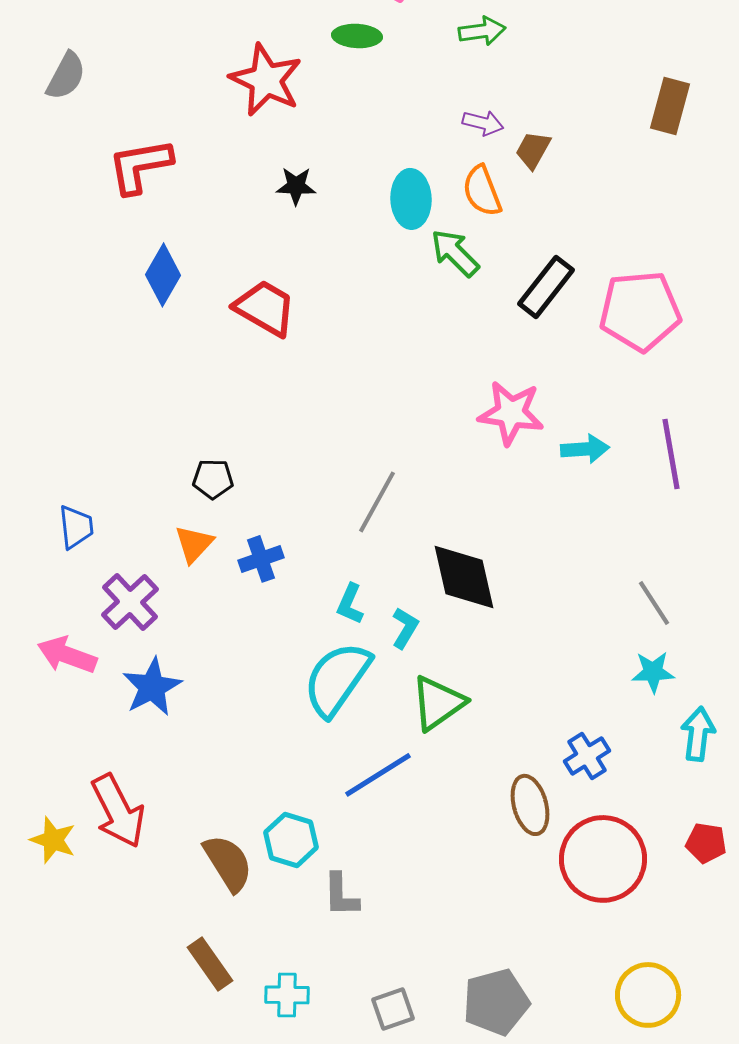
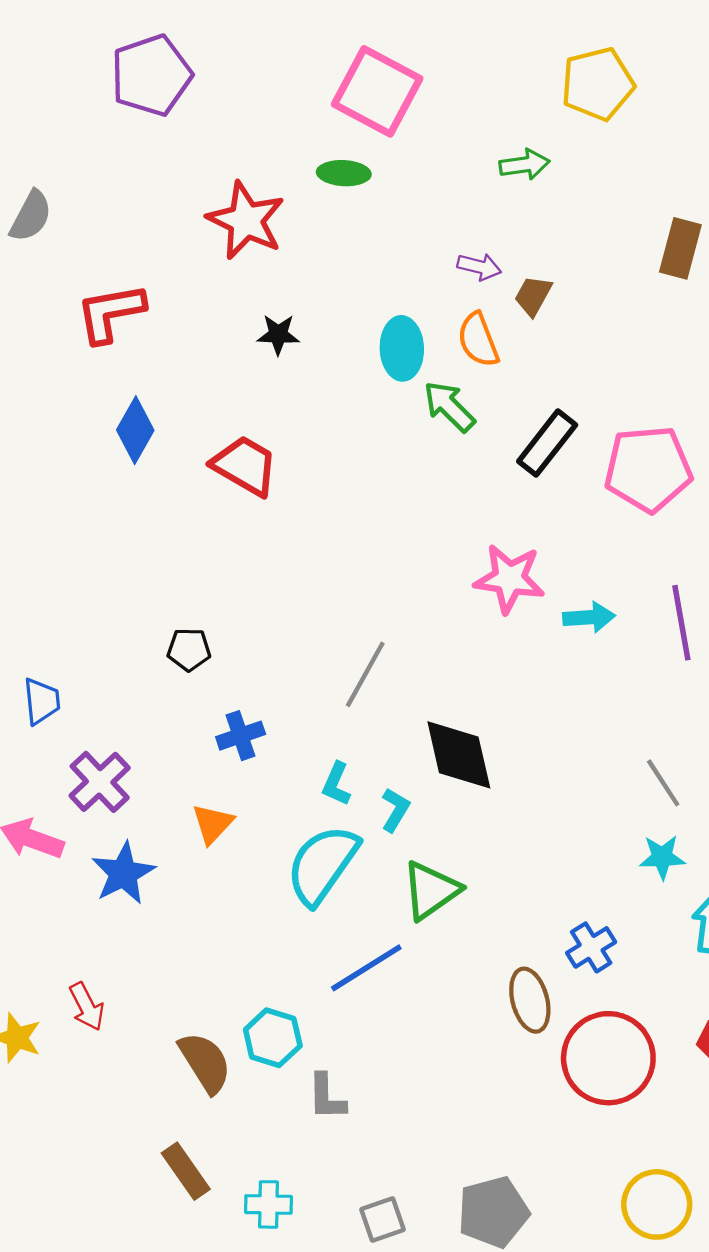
green arrow: (482, 31) -> (524, 165), moved
orange triangle: (194, 544) -> (213, 824), moved
red arrow: (118, 811) -> (87, 1007), size x0.6

